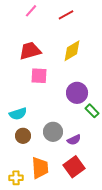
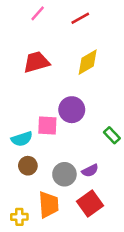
pink square: (39, 76) -> (47, 126), moved
purple circle: (77, 93) -> (72, 110), moved
gray circle: (53, 132) -> (64, 174), moved

